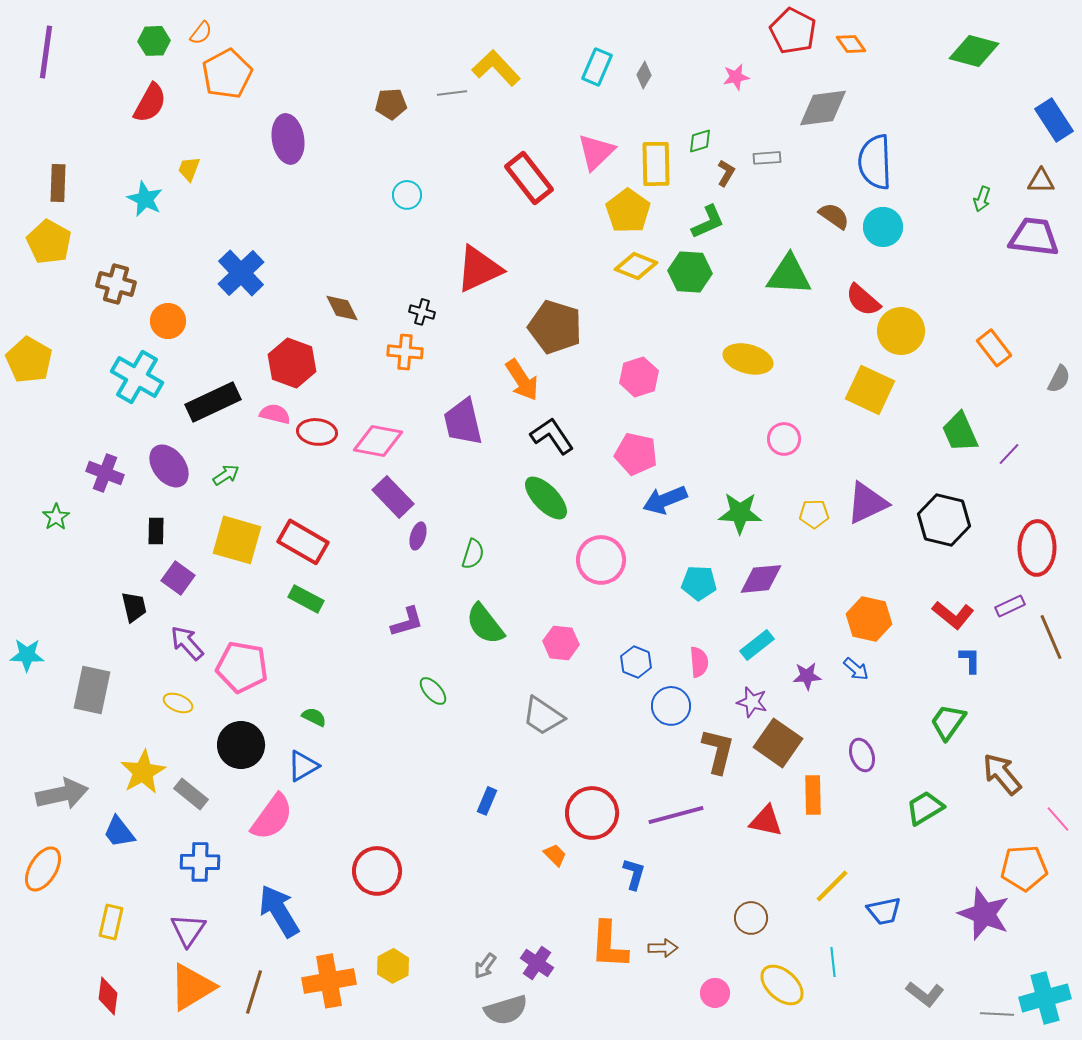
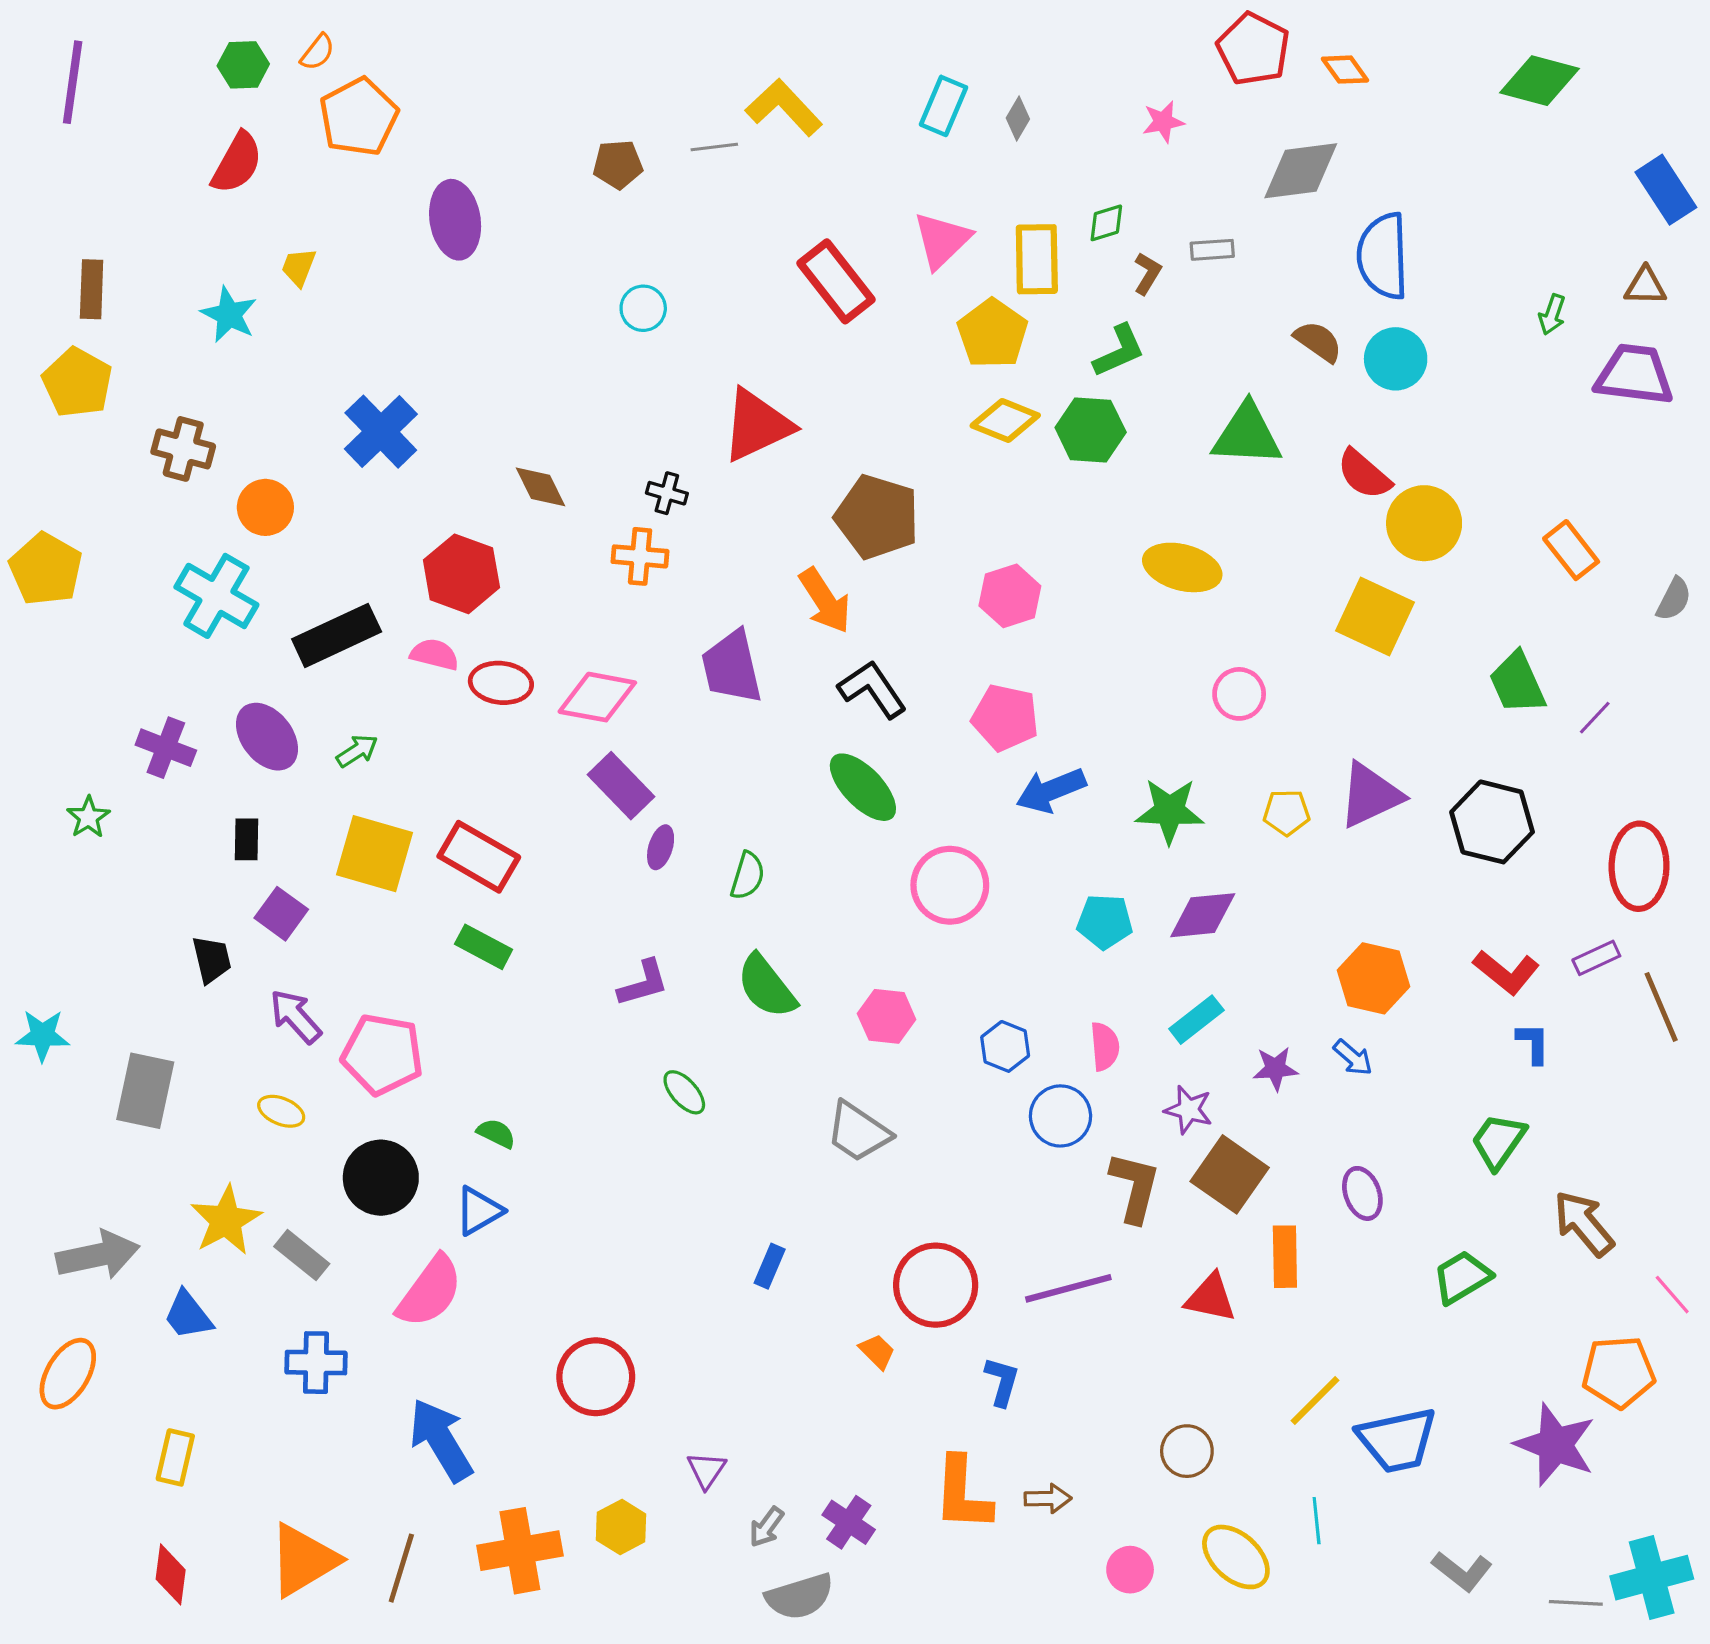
blue trapezoid: (884, 911) -> (1397, 1440), size x1.5
purple triangle: (188, 930) -> (706, 1470), moved, size x0.7

